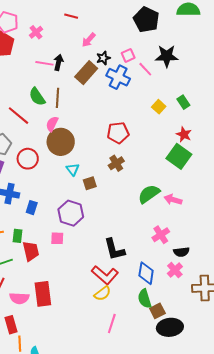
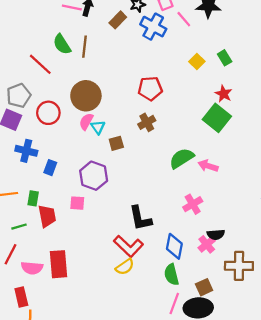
brown rectangle: (86, 73) -> (118, 20), size x0.7
pink semicircle: (52, 124) -> (86, 122), moved
black semicircle: (181, 252) -> (216, 234), moved
brown square: (157, 311) -> (204, 287), moved
pink line: (112, 323) -> (174, 303), moved

